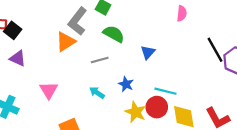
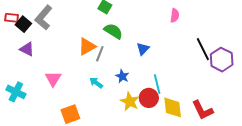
gray L-shape: (78, 21) -> (44, 18), moved
orange triangle: (66, 42) -> (87, 46), moved
gray line: (100, 60) -> (100, 54), turned -56
cyan line: (165, 91) -> (157, 84), turned 60

